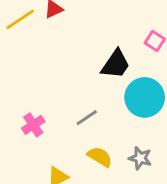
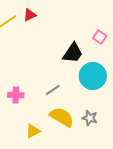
pink cross: (33, 125) -> (16, 95), turned 35
yellow semicircle: (100, 157) -> (62, 117), size x1.4

